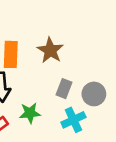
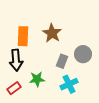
gray circle: (94, 94) -> (83, 54), moved

